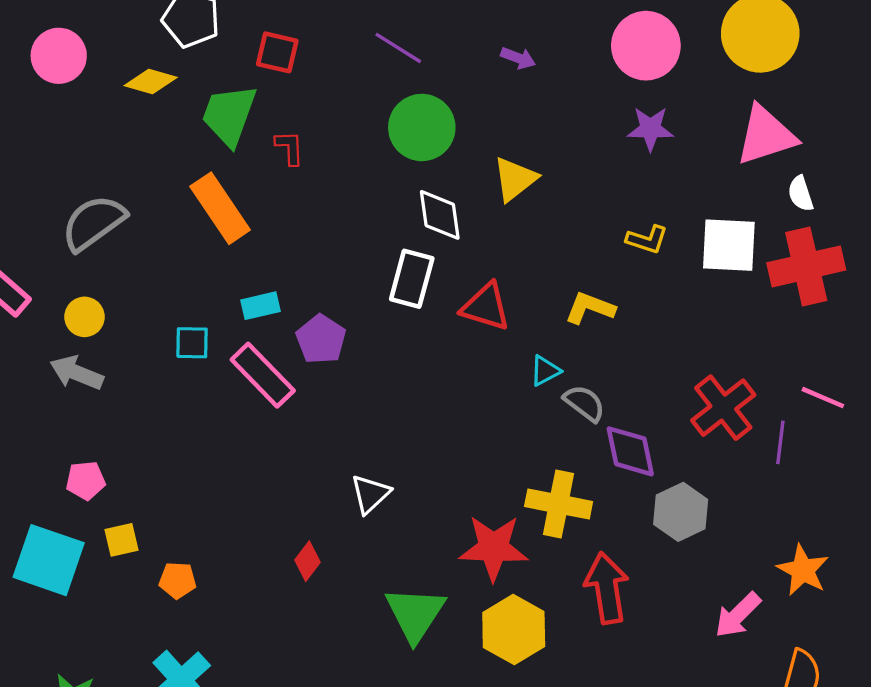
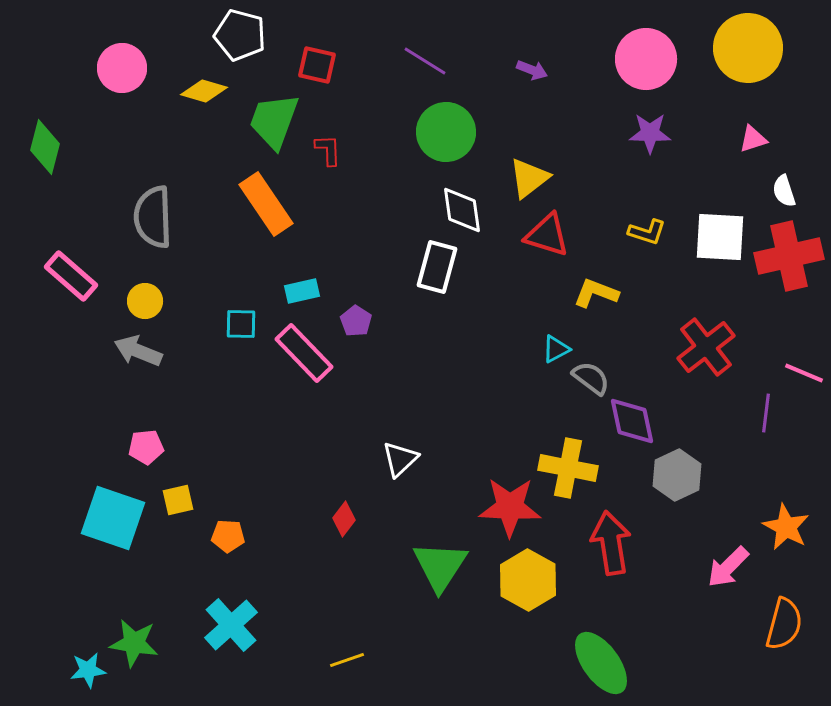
pink triangle: (766, 135) -> (753, 139), size x0.5
gray semicircle: (93, 223) -> (153, 217), turned -56
red triangle: (486, 307) -> (547, 235), moved
purple pentagon: (321, 339) -> (356, 321), size x0.7
red cross: (723, 408) -> (706, 347), moved

